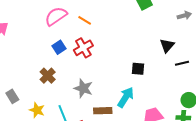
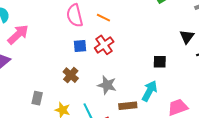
pink semicircle: (56, 16) -> (75, 16), turned -65
blue square: (59, 47) -> (80, 46), turned 32
gray rectangle: (12, 96) -> (37, 98), turned 48

